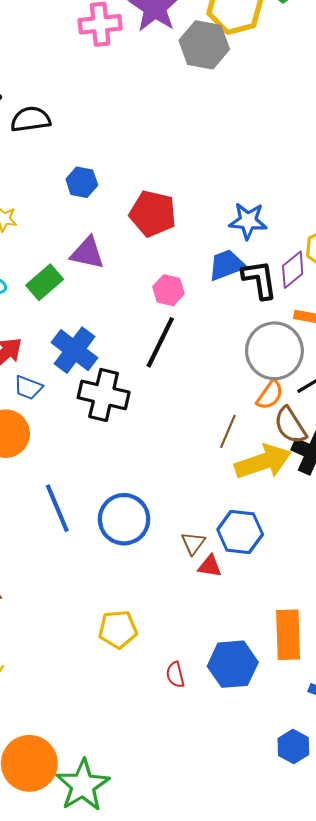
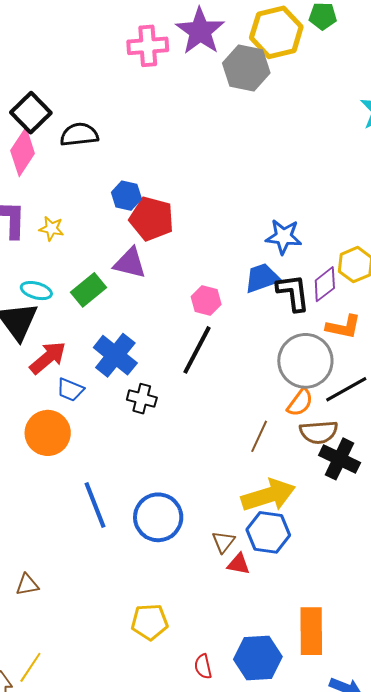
red pentagon: (153, 214) -> (152, 219), moved
black cross: (104, 395) -> (142, 399), size x0.6
brown semicircle: (290, 425) -> (319, 432), turned -63
yellow arrow: (263, 462) -> (268, 495), moved

